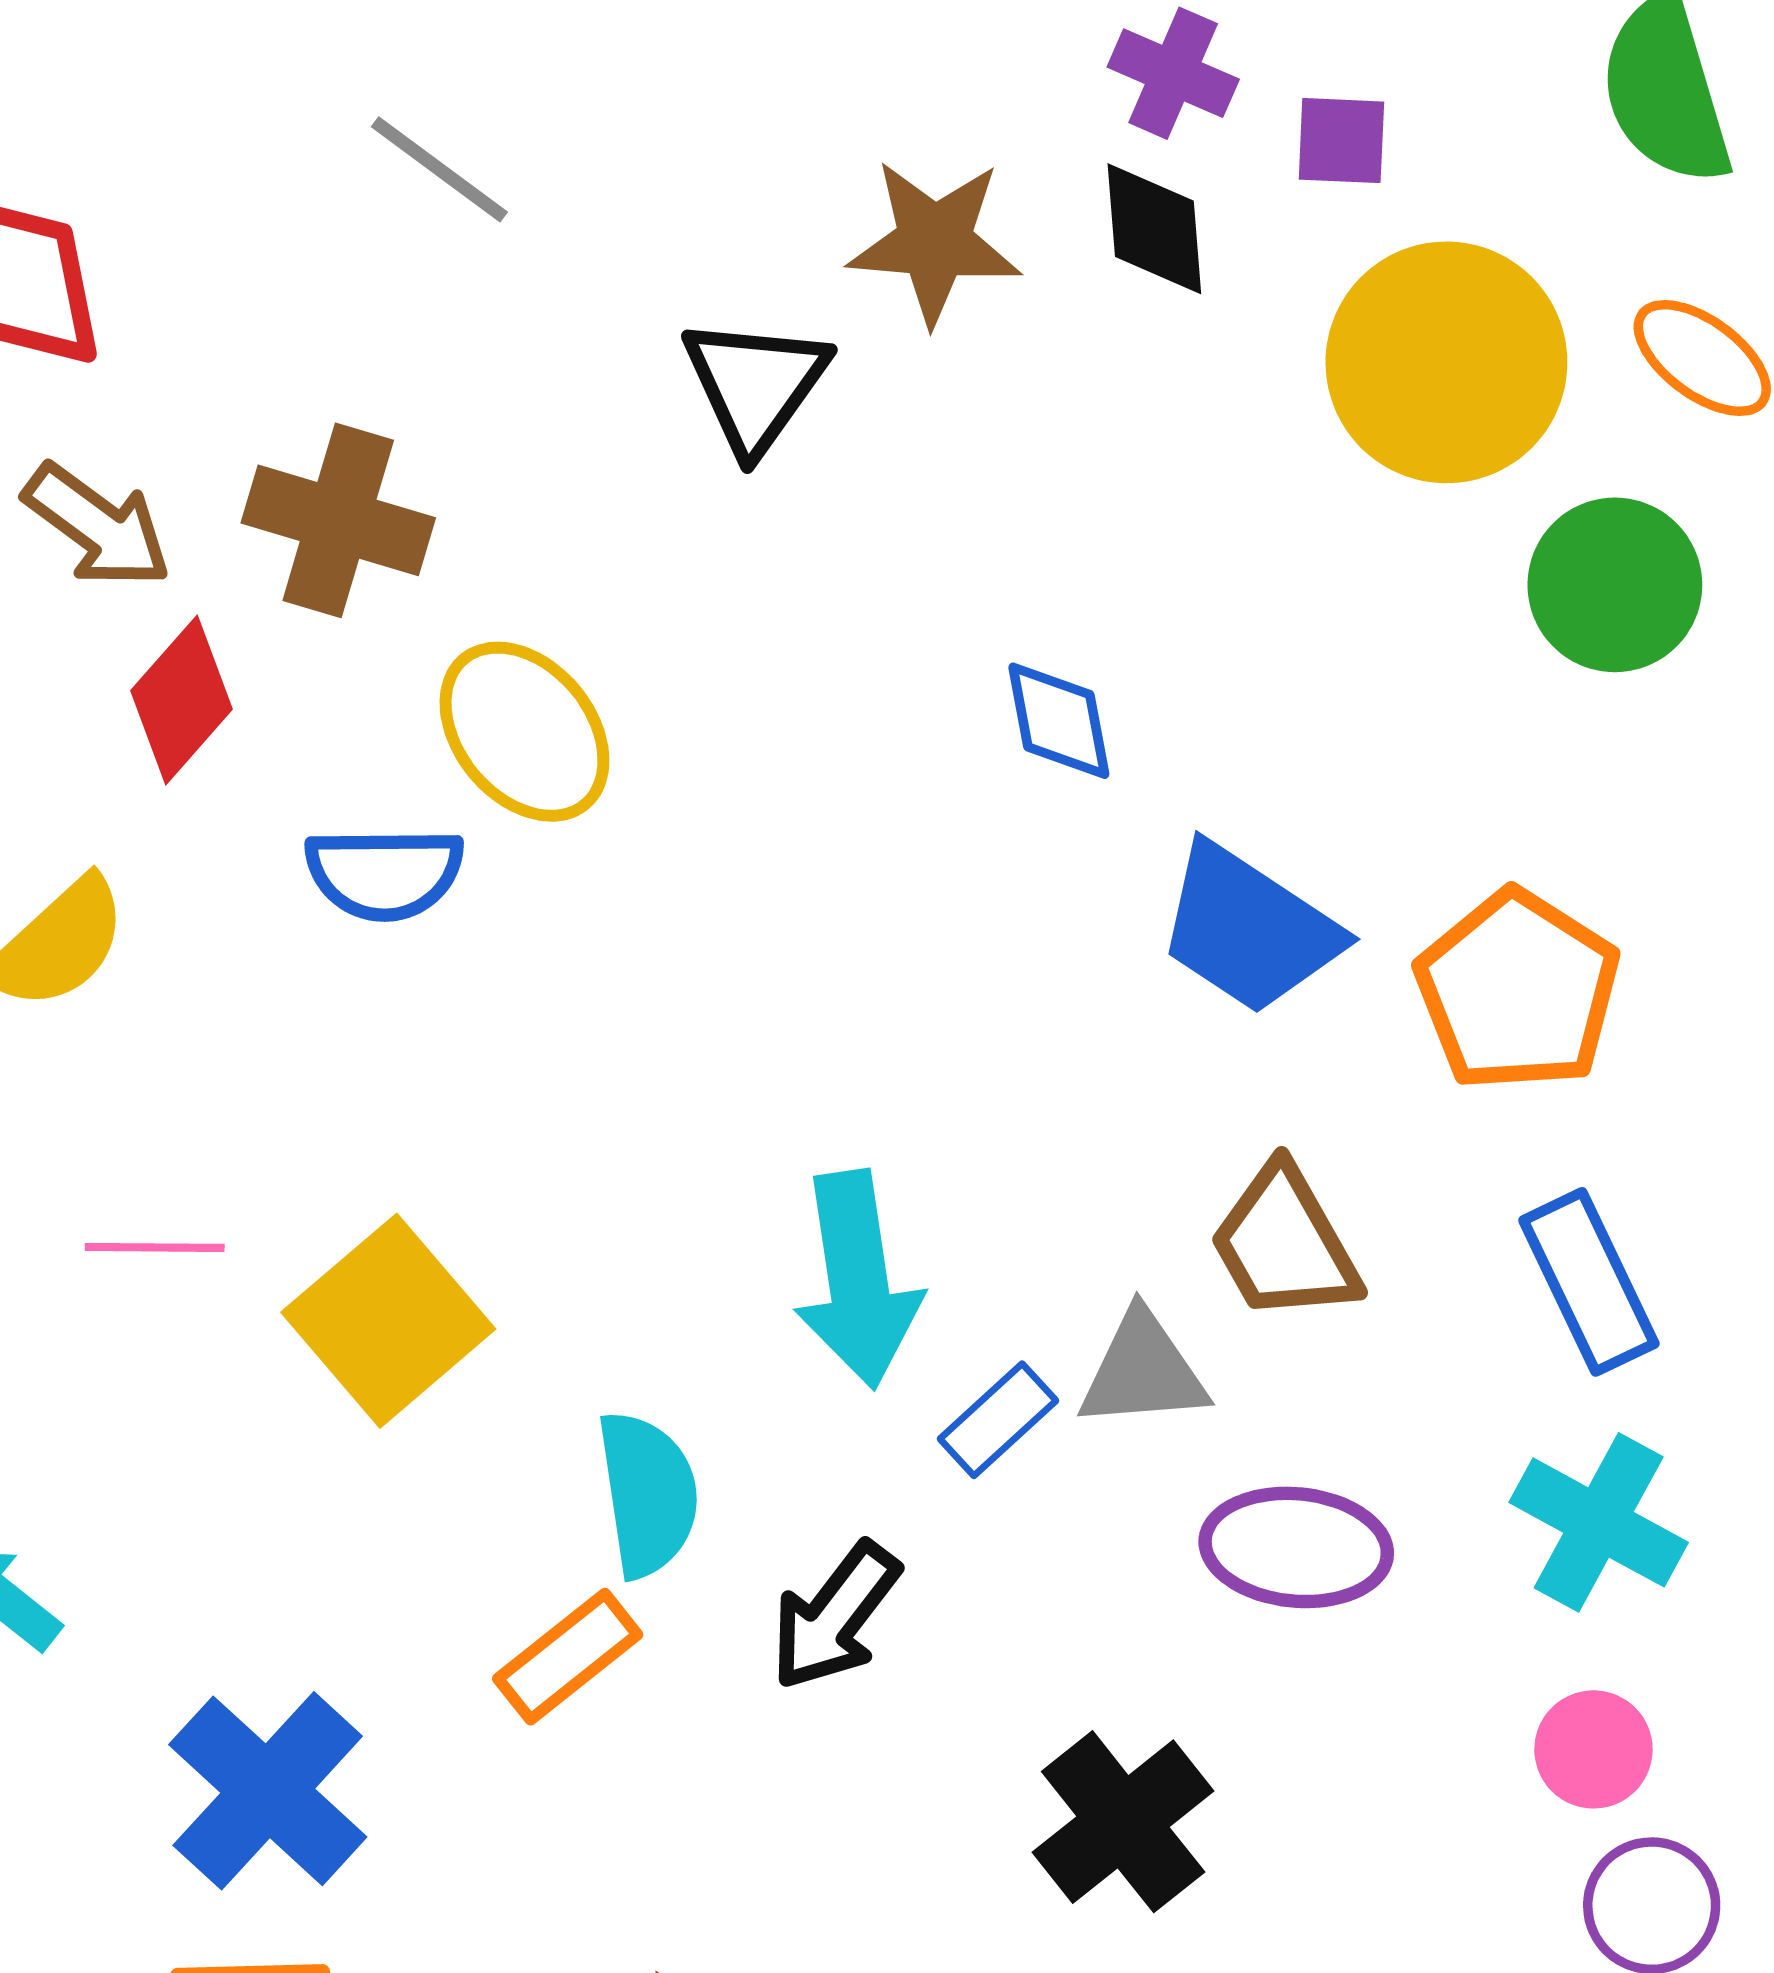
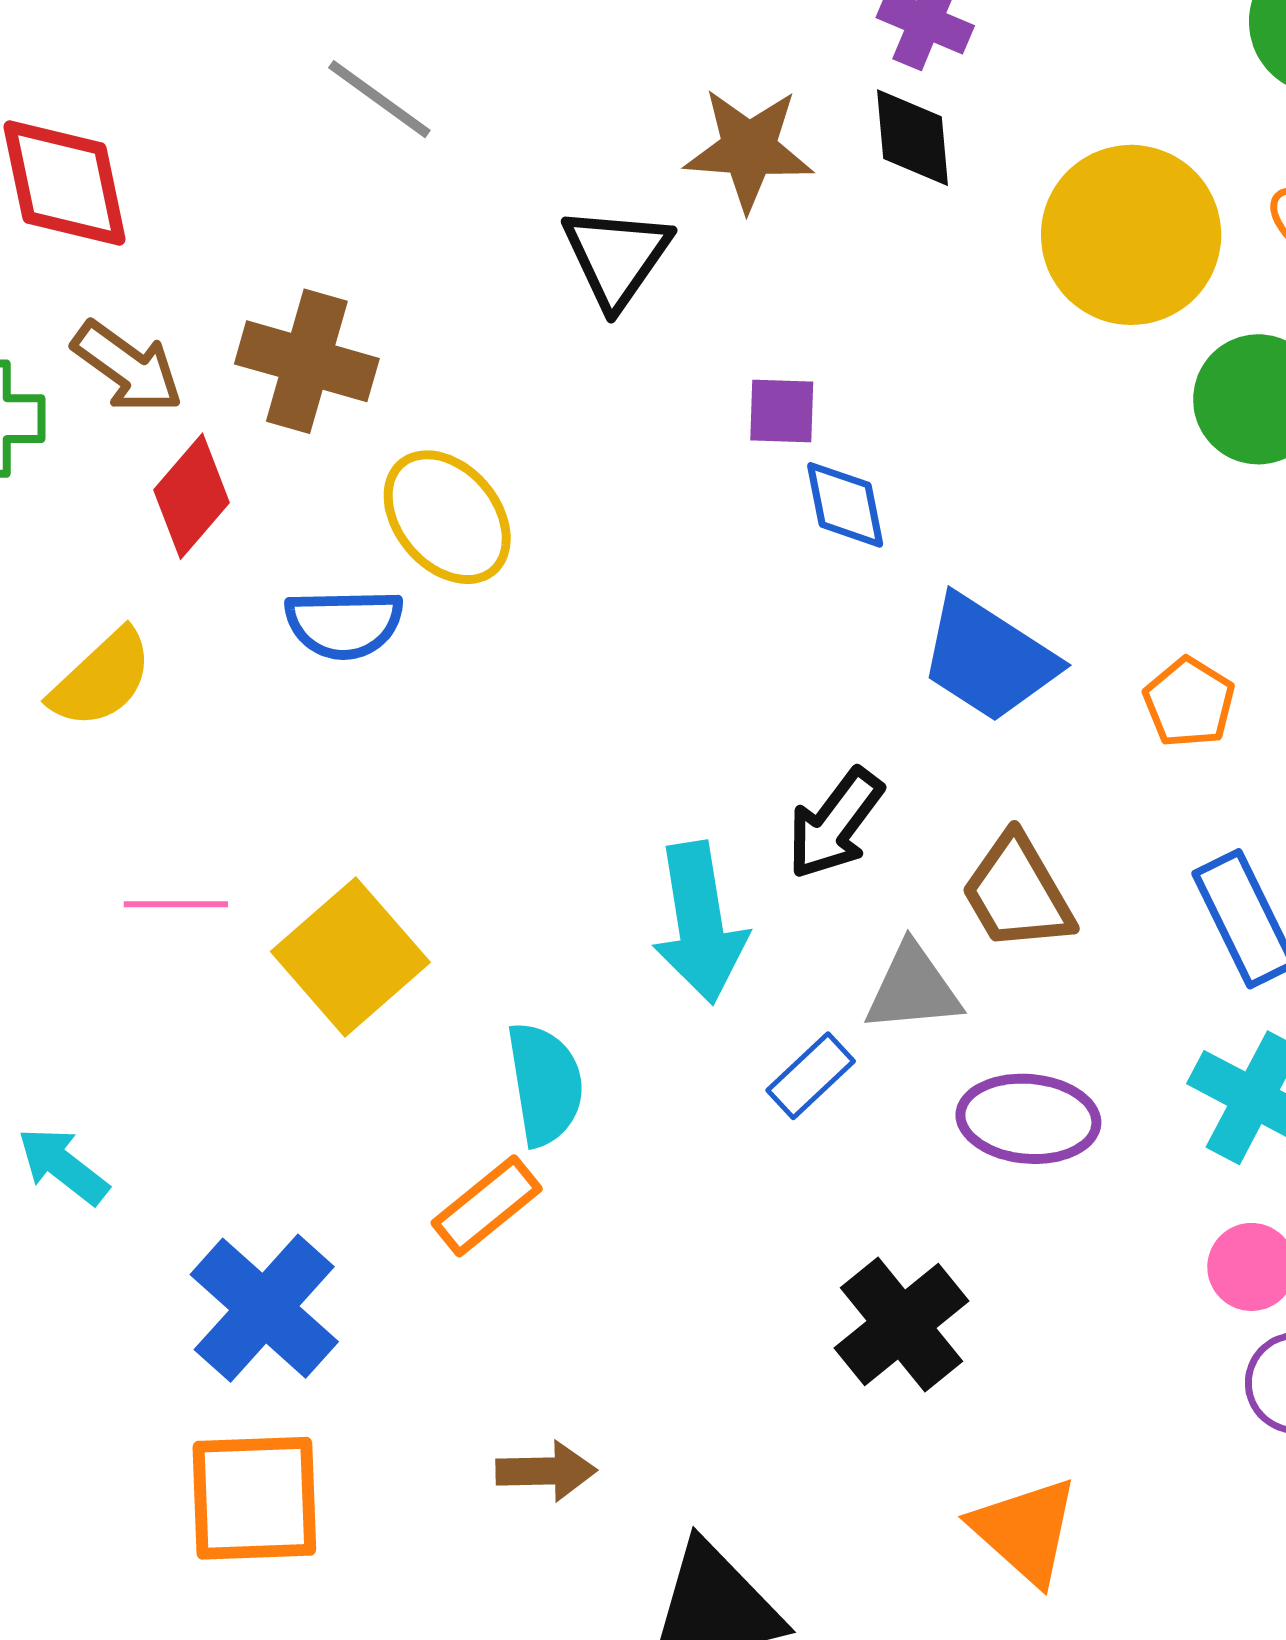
purple square: (1341, 141) -> (782, 411), moved
orange pentagon: (1518, 991) -> (1189, 702), size x0.6
blue rectangle: (998, 1420) -> (811, 1076), moved
black arrow: (835, 1616) -> (835, 824), moved

